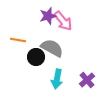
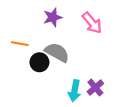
pink arrow: (63, 21) -> (92, 23), moved
cyan arrow: (57, 79) -> (75, 91), moved

